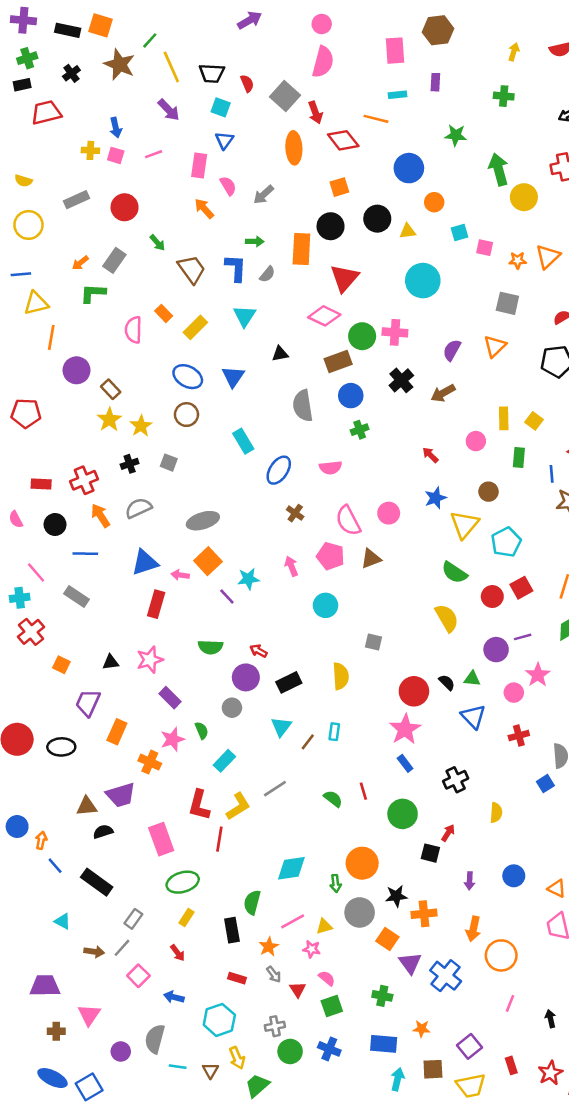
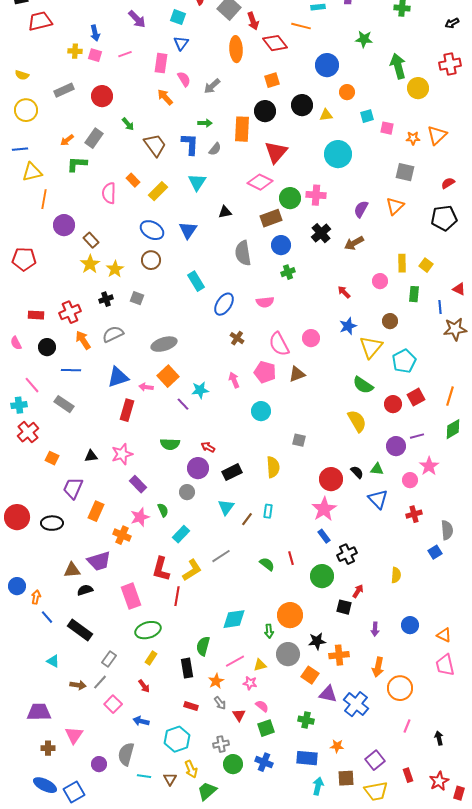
black cross: (456, 780) -> (347, 554), moved
purple triangle: (410, 963) -> (328, 694), turned -42

